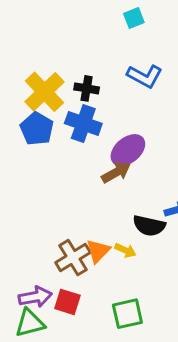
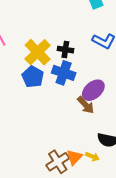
brown arrow: (116, 172) -> (86, 105), turned 78

